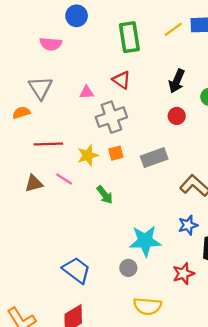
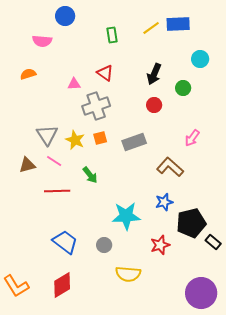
green rectangle: (129, 37) -> (112, 35), size x0.6
gray triangle: (41, 88) -> (47, 135), moved
orange semicircle: (21, 113) -> (28, 74), moved
red line: (48, 144) -> (57, 191), moved
yellow star: (88, 155) -> (75, 140), turned -30
gray circle: (128, 268) -> (104, 245), moved

